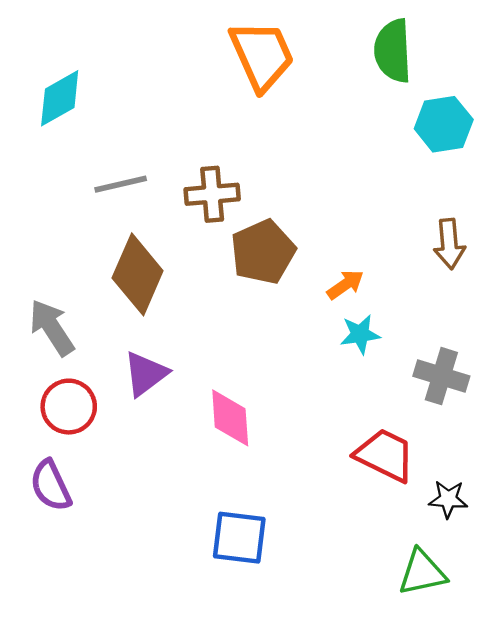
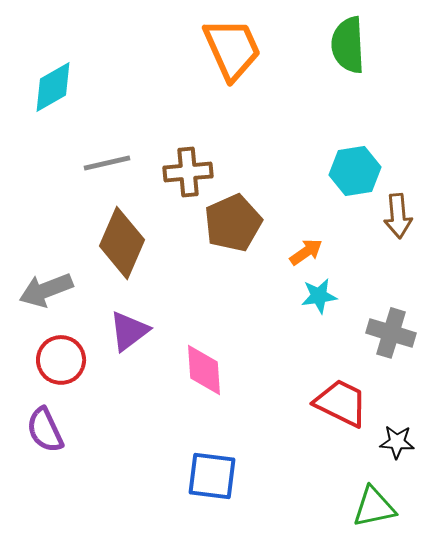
cyan hexagon: (444, 124) -> (355, 171), moved
gray arrow: (52, 327) -> (46, 290), turned -78

